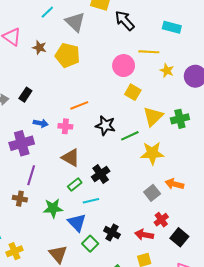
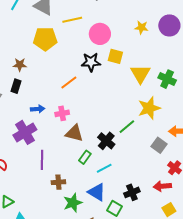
brown star: (39, 48) -> (20, 65), moved
yellow line: (149, 52) -> (72, 20), moved
green cross: (180, 119) -> (167, 79), moved, turned -36
black star: (105, 125) -> (91, 62), moved
pink cross: (65, 126) -> (62, 113), moved
green line: (130, 136) -> (127, 127), moved
brown cross: (20, 199) -> (58, 182), moved
green star: (53, 208) -> (73, 203), moved
black cross: (112, 233) -> (132, 192), turned -35

